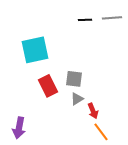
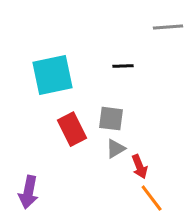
black line: (85, 20) -> (123, 66), moved

